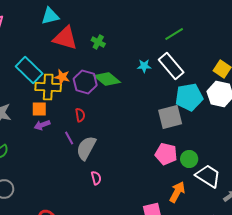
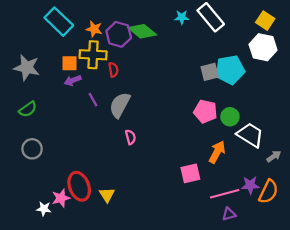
yellow cross: (48, 87) -> (93, 55), moved
cyan pentagon: (189, 97) -> (230, 70), moved
gray square: (170, 117) -> (210, 72), size x0.7
purple line: (69, 138) -> (93, 100), moved

